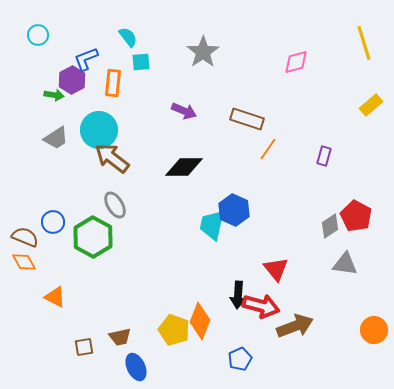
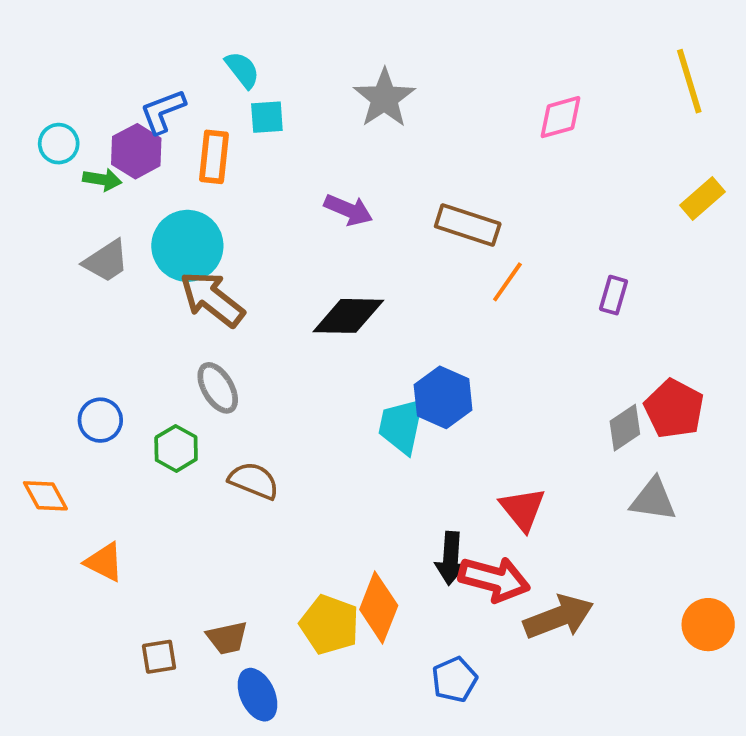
cyan circle: (38, 35) -> (59, 144), moved
brown semicircle: (25, 237) -> (254, 481), moved
green hexagon: (93, 237) -> (176, 448), size x0.6

